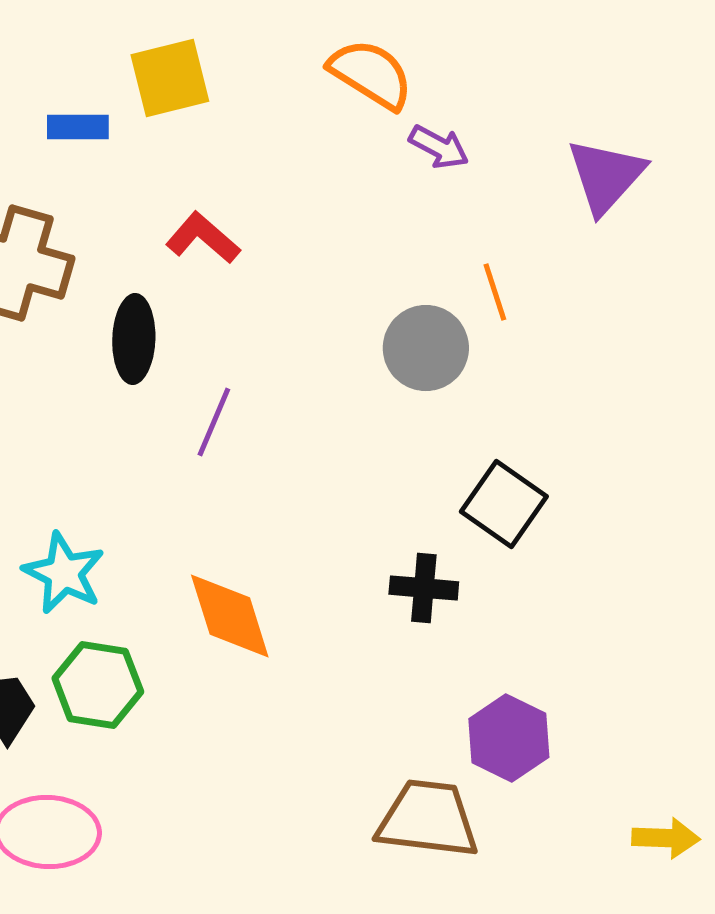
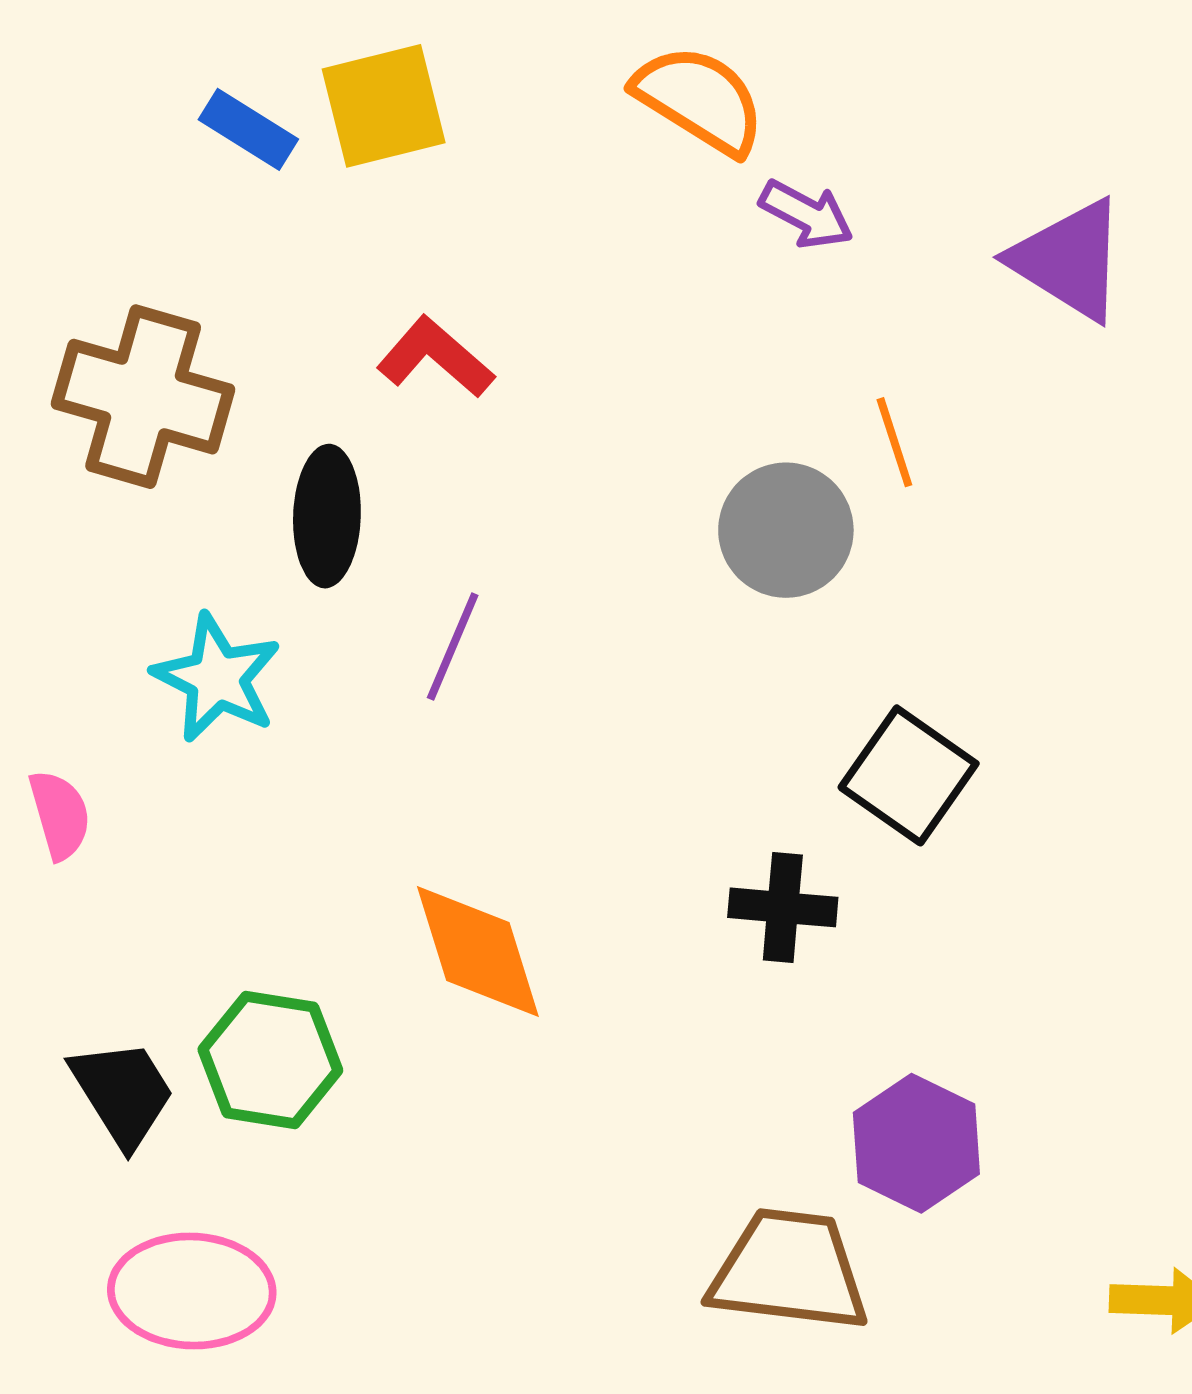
blue rectangle: (78, 127) -> (248, 129), moved, turned 32
purple triangle: (606, 176) -> (1069, 260), turned -40
cyan star: (64, 573) -> (217, 678), moved

